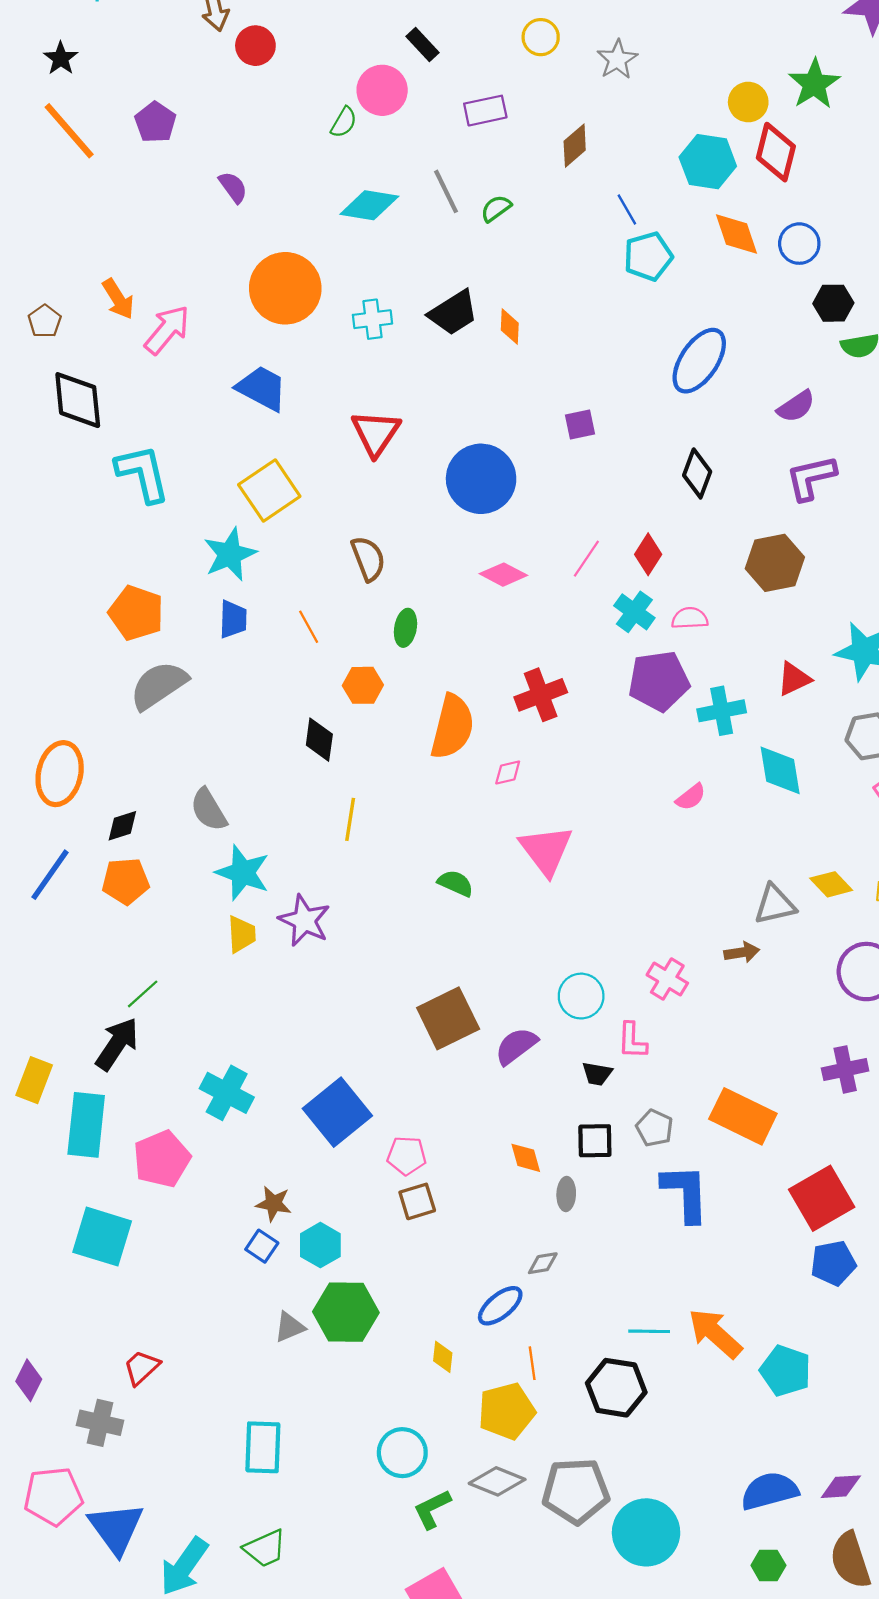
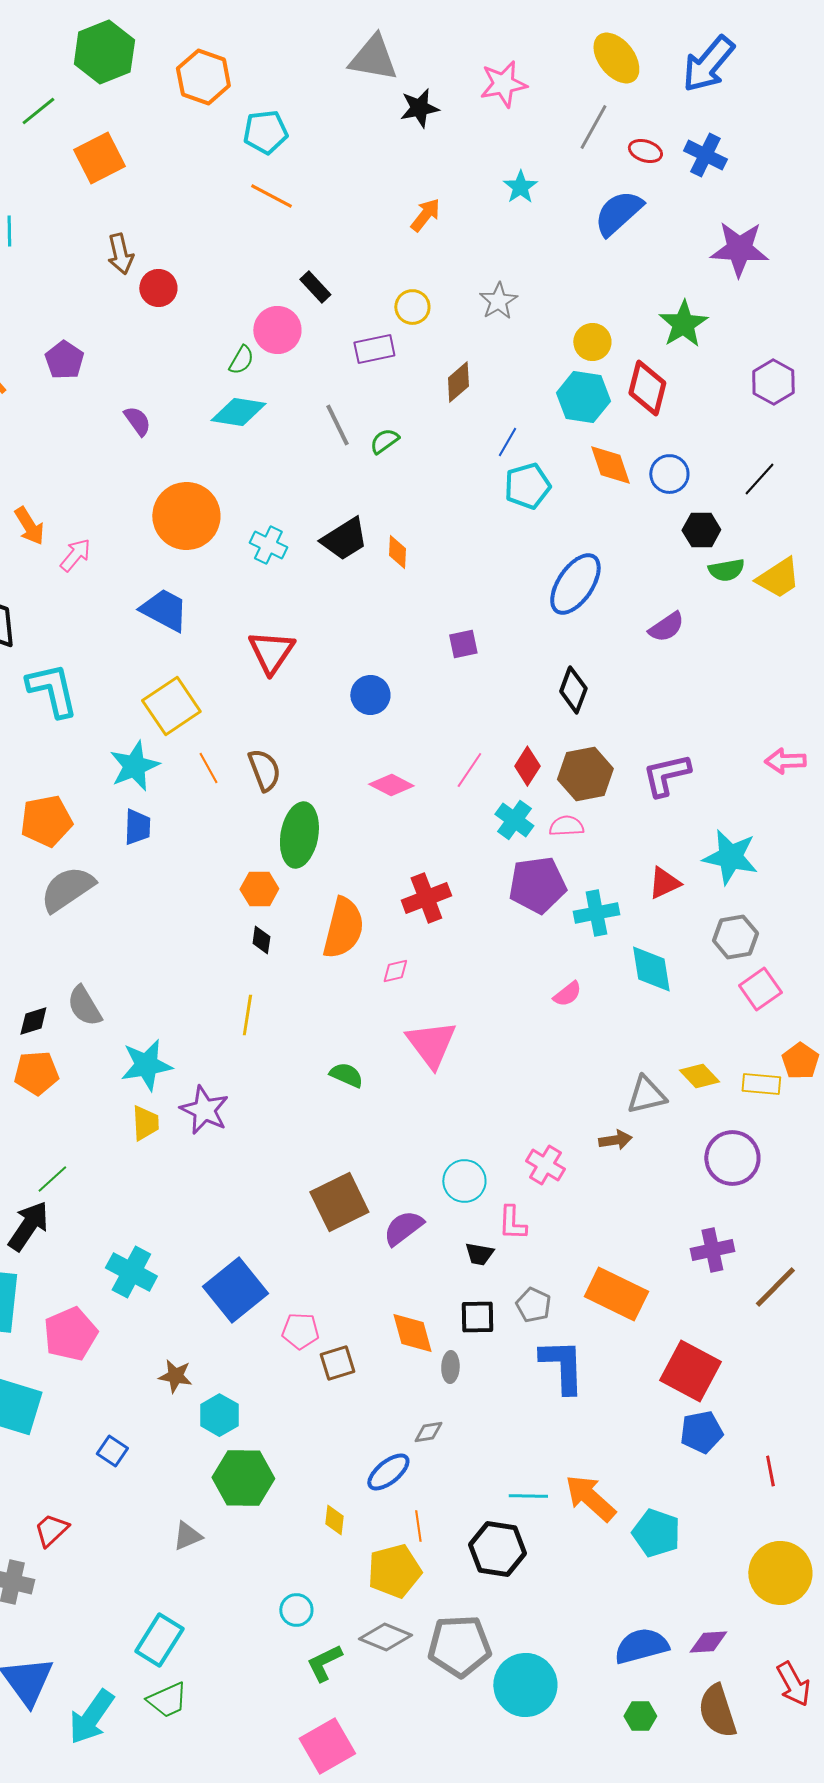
yellow circle: (541, 37) -> (412, 307), moved
yellow circle: (748, 102) -> (592, 342), moved
cyan diamond: (369, 205) -> (238, 412), moved
blue line: (627, 210) -> (507, 442), turned 60
cyan cross: (373, 319) -> (268, 545), turned 33
pink arrow: (167, 330) -> (75, 555), size x0.7
purple L-shape: (811, 478) -> (666, 775), moved
blue circle: (481, 479) -> (370, 695), size x0.6
brown hexagon: (775, 563) -> (585, 774), moved
orange pentagon: (136, 613) -> (46, 821), turned -30
orange line: (309, 627) -> (208, 768), moved
green ellipse: (405, 628) -> (299, 835), size x1.8
black diamond: (319, 740) -> (261, 940), moved, size x0.7
gray semicircle: (209, 810) -> (84, 1006), moved
cyan star: (243, 873) -> (146, 1065), turned -30
orange diamond: (526, 1158) -> (412, 1333), size x1.4
red square: (822, 1198) -> (690, 1371), turned -32
brown square: (417, 1201) -> (337, 1363), moved
blue square: (262, 1246) -> (112, 1451), moved
gray triangle: (289, 1327) -> (187, 1536), moved
cyan rectangle: (263, 1447) -> (159, 1640), moved, turned 30
cyan circle: (402, 1453) -> (296, 1610), size x0.7

